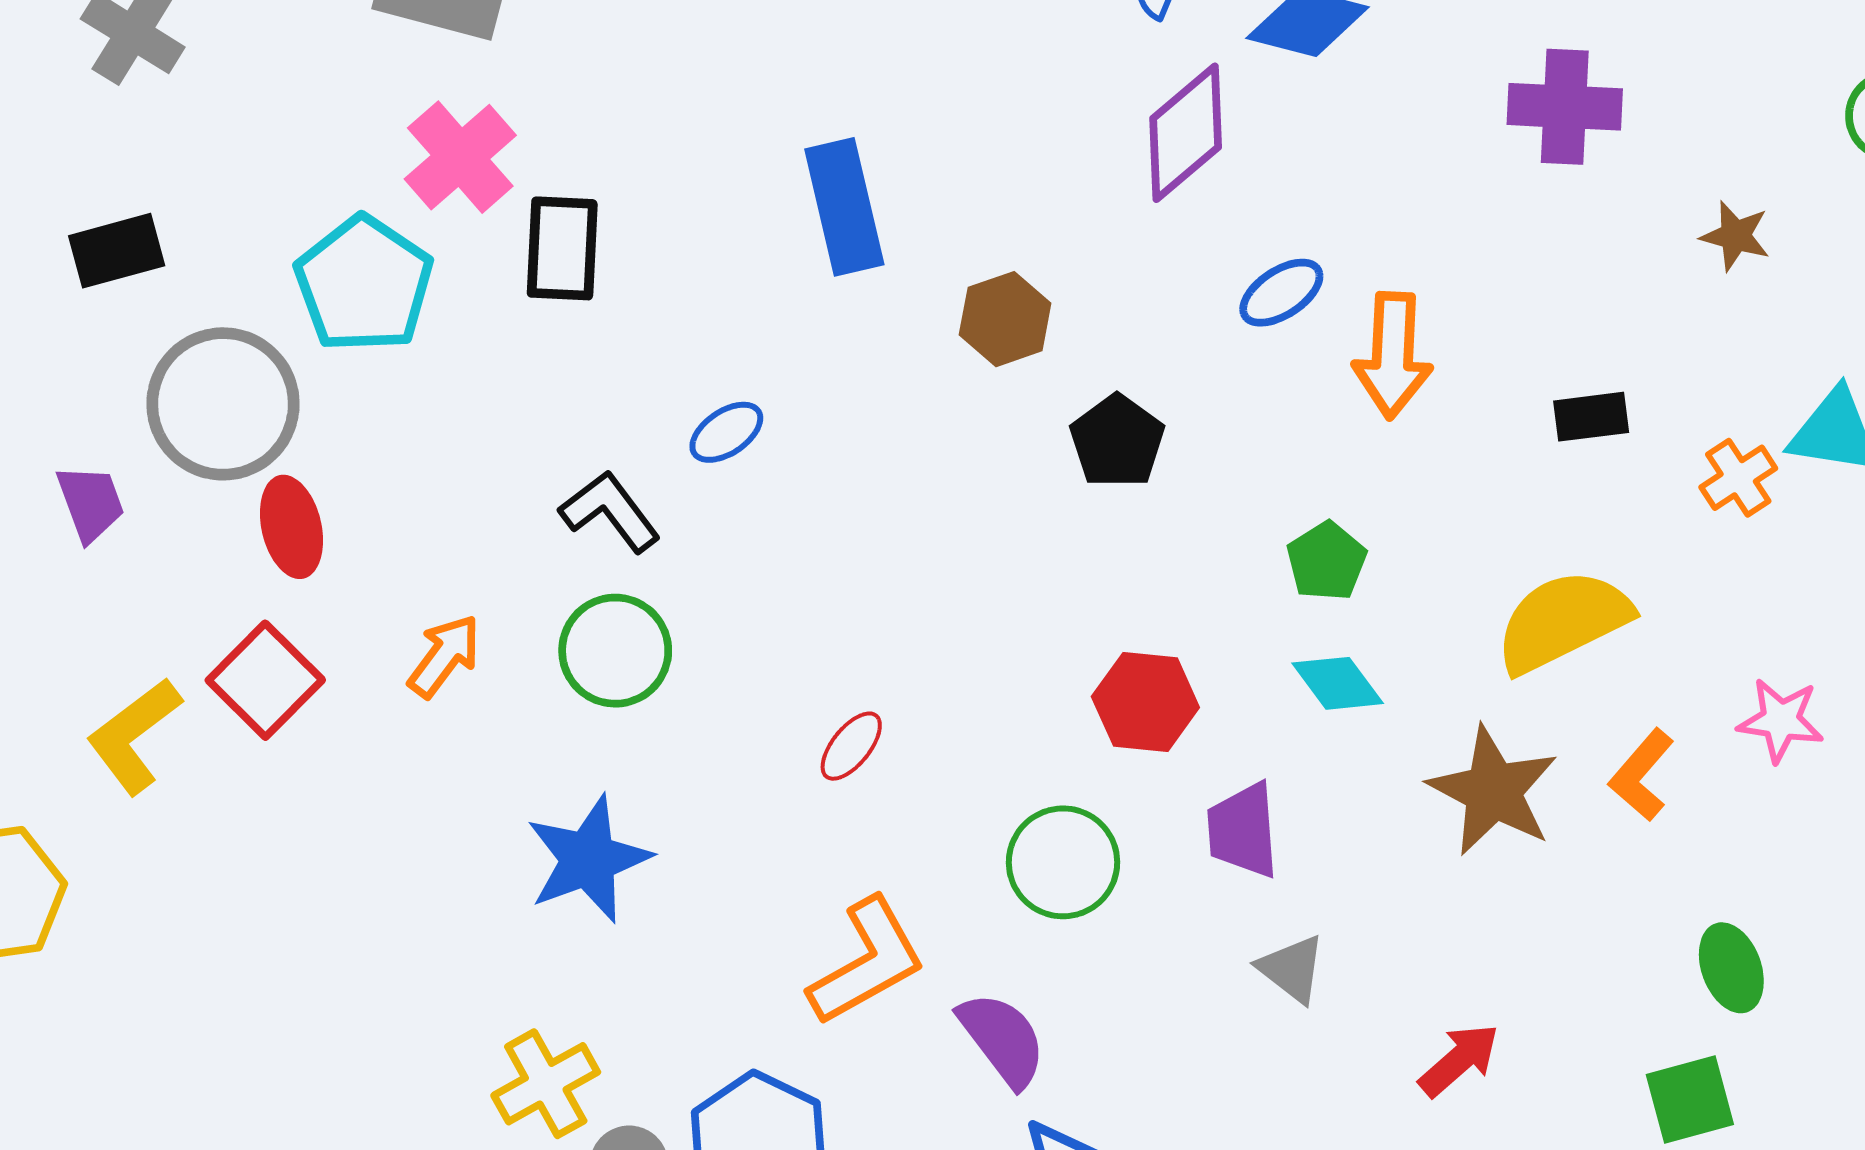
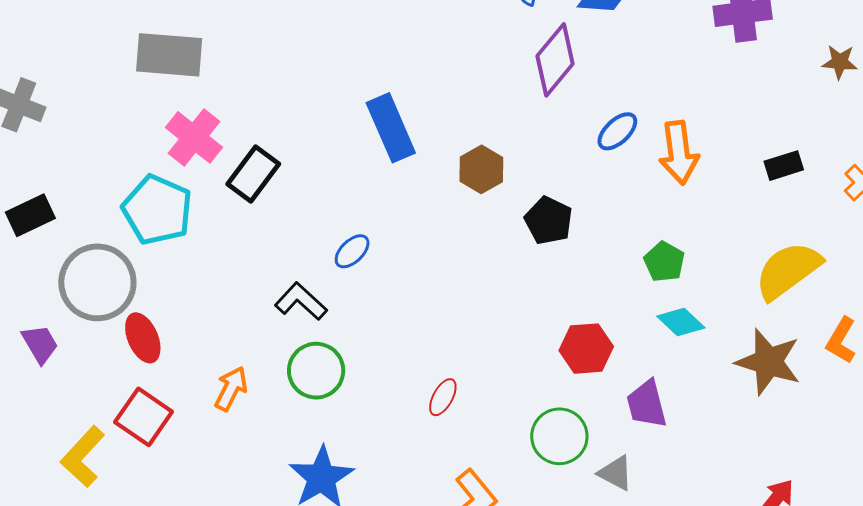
black rectangle: (562, 248) -> (253, 174), turned 44
gray triangle: (1292, 969) -> (616, 473), moved

